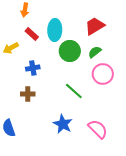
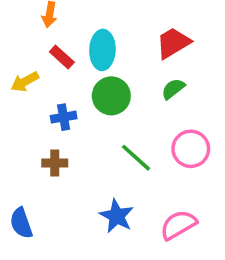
green circle: (70, 51) -> (111, 96), moved
pink circle: (103, 74) -> (191, 149), moved
pink semicircle: (98, 129) -> (178, 225), turned -75

